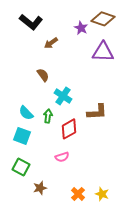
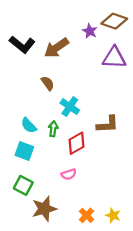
black L-shape: (31, 22) -> (22, 44), moved
brown arrow: (51, 43) -> (57, 48), size x1.6
brown star: (40, 188) -> (44, 209), size x1.6

